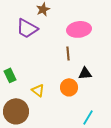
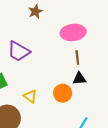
purple trapezoid: (27, 28) -> (19, 51), moved
brown line: (68, 53) -> (77, 58), moved

